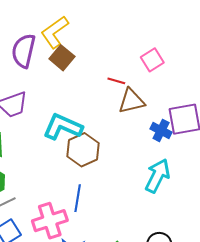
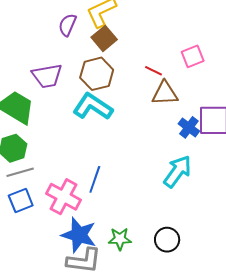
purple semicircle: (24, 51) -> (67, 25), size x0.7
brown hexagon: (83, 150) -> (97, 74), moved
pink cross: (50, 221) -> (63, 197), turned 36

